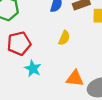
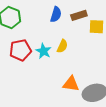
cyan star: (33, 69) -> (44, 51), moved

